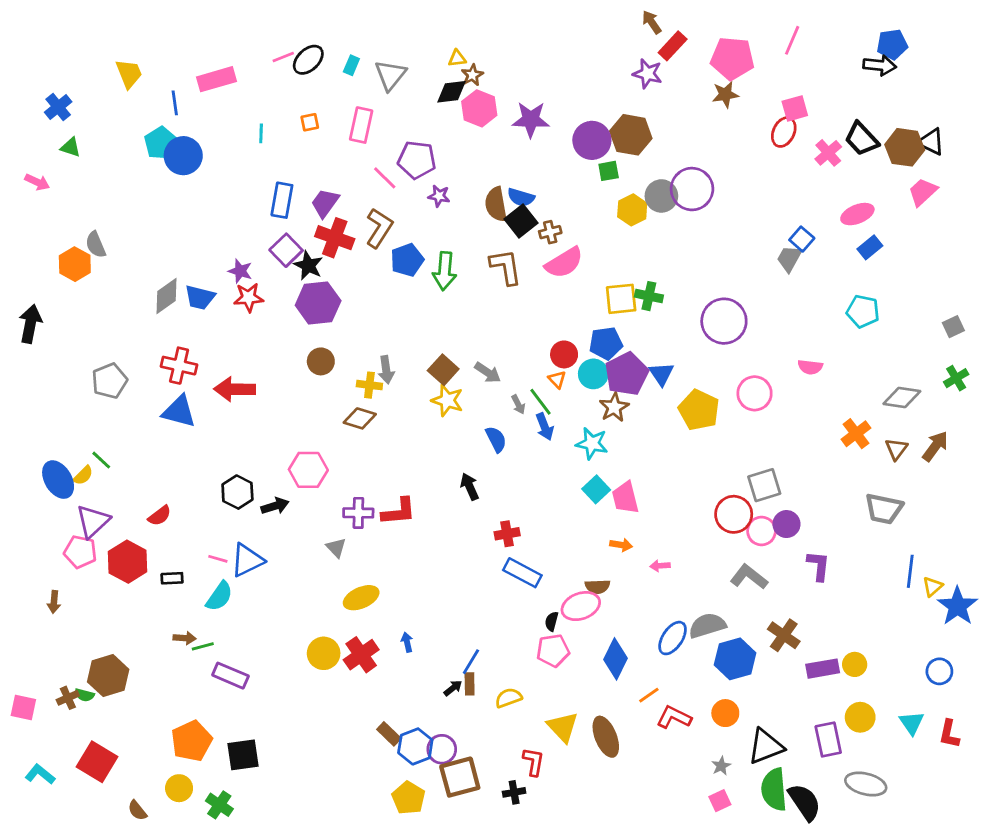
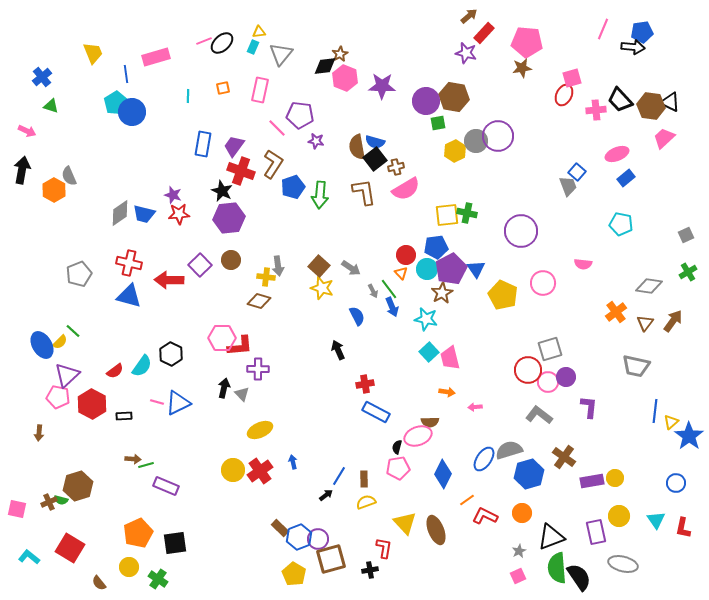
brown arrow: (652, 22) -> (469, 16), turned 84
pink line: (792, 40) -> (603, 29), moved
yellow triangle: (457, 58) -> (259, 32), moved
pink cross: (828, 153) -> (596, 110), turned 36
purple square: (286, 250) -> (200, 265), moved
gray trapezoid: (789, 259) -> (568, 186), turned 130
black arrow: (30, 324) -> (22, 170), moved
black arrow: (275, 506) -> (224, 388), moved, turned -60
red L-shape: (399, 512) -> (240, 346), moved
cyan semicircle: (219, 596) -> (142, 366), moved
brown rectangle: (470, 684) -> (364, 479), moved

